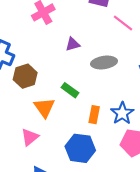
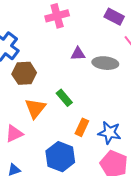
gray ellipse: (104, 62) -> (105, 63), moved
blue star: (122, 113) -> (109, 133), turned 30

